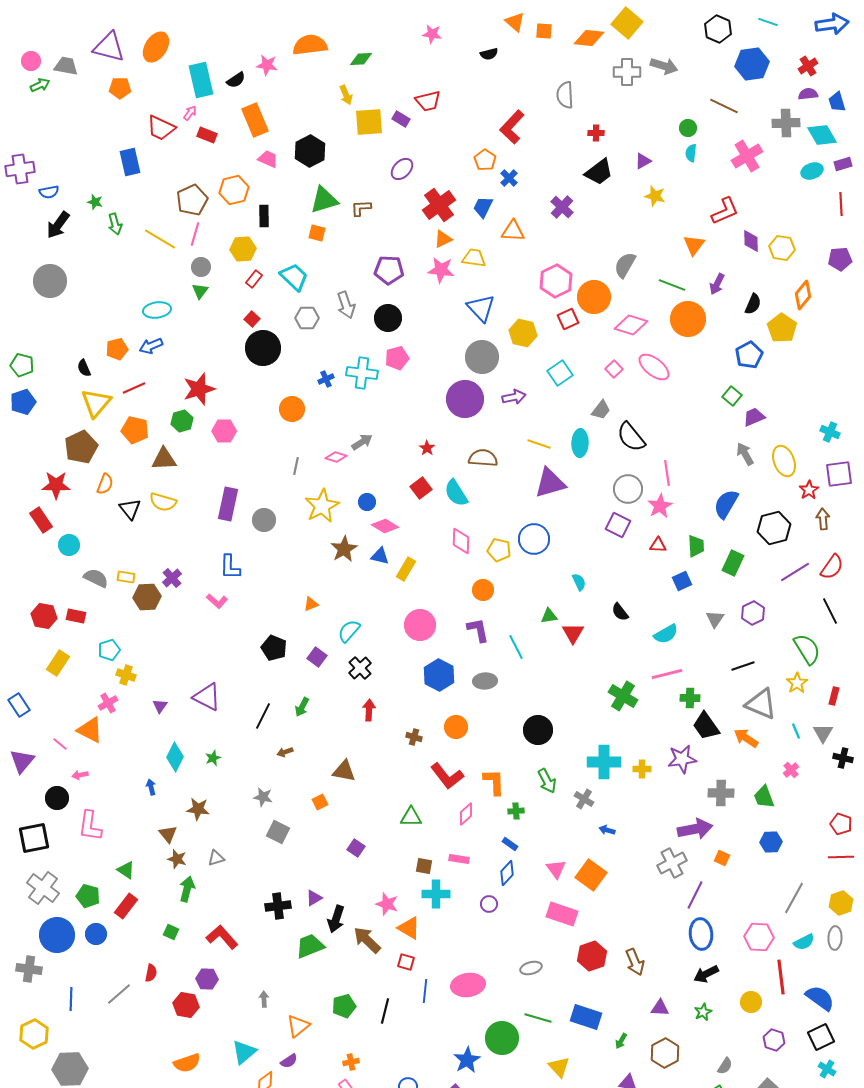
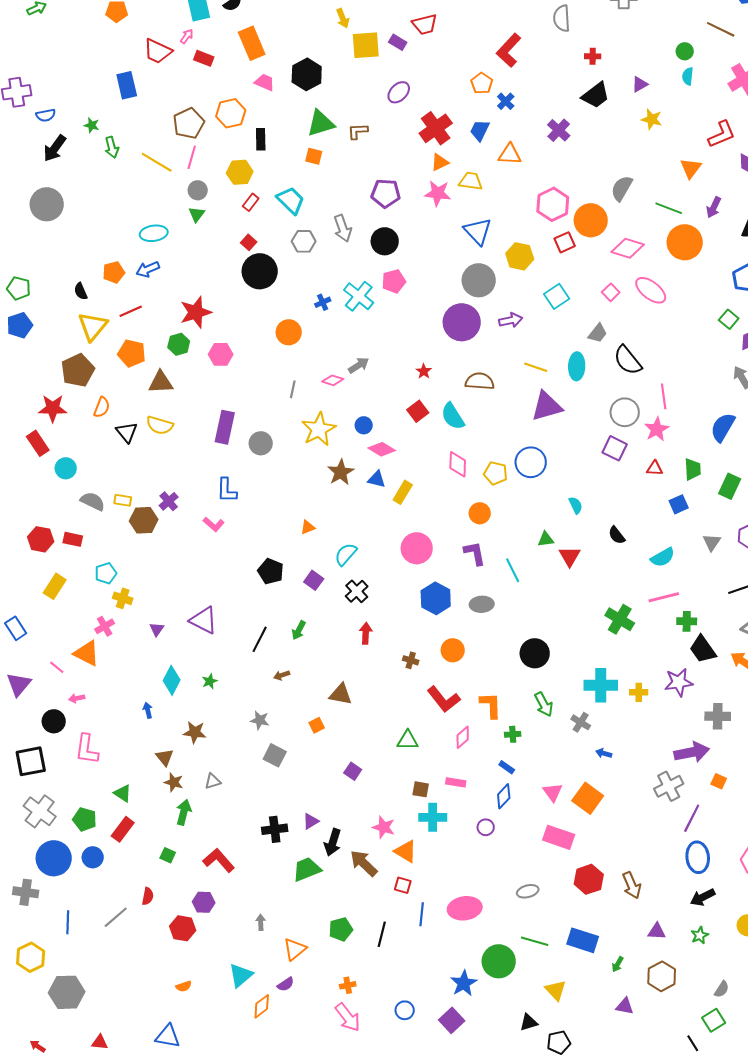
cyan cross: (362, 373) -> (359, 296), turned 32
orange semicircle: (187, 1063) -> (184, 986), size x0.6

